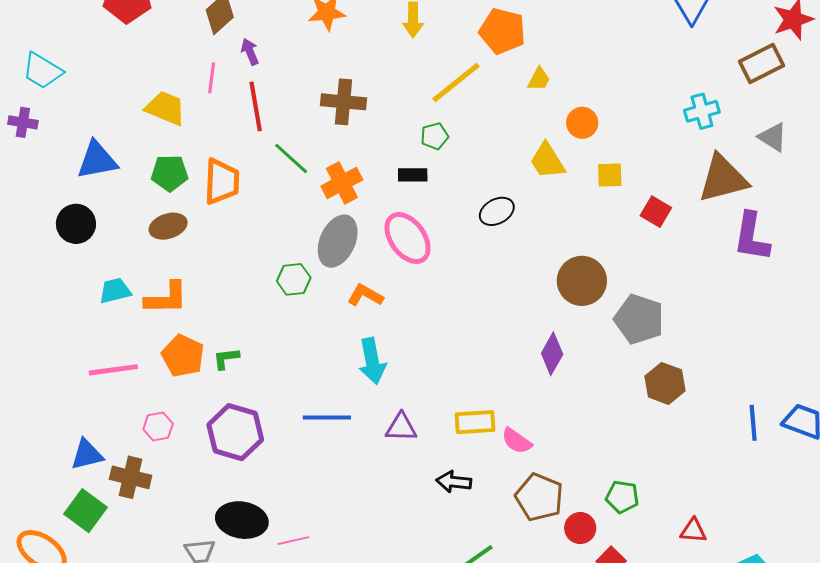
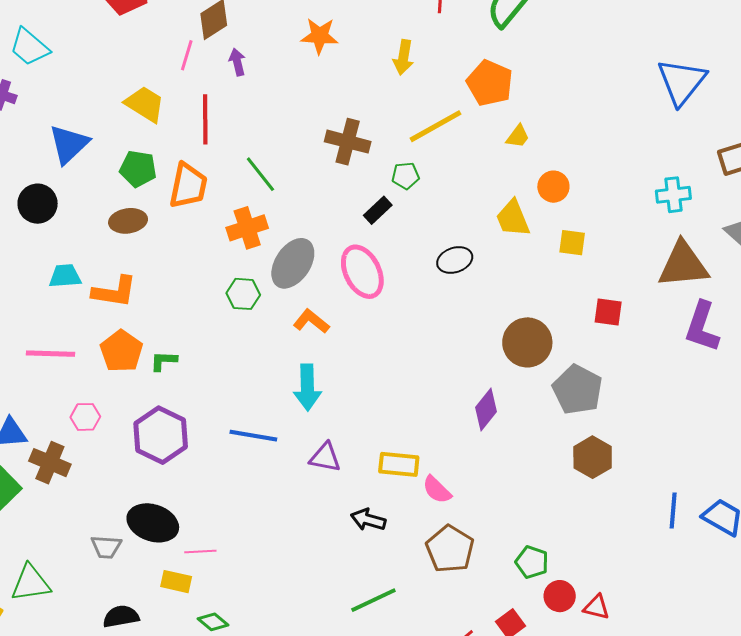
pink line: (212, 78) -> (187, 55), moved
brown cross: (343, 102) -> (348, 142), moved
red line: (256, 106) -> (205, 119), moved
blue triangle: (97, 160) -> (69, 144), turned -42
black rectangle: (413, 175) -> (378, 210), turned -52
orange cross: (342, 183) -> (247, 228), moved
red square: (656, 212) -> (608, 312), moved, turned -32
red circle: (580, 528) -> (560, 596), moved

